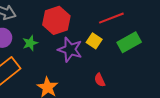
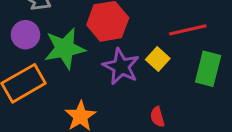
green rectangle: (129, 42) -> (208, 69), turned -55
green star: (30, 43) -> (65, 48), size x1.8

